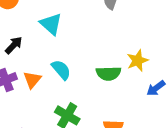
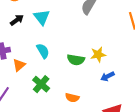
black arrow: (14, 45) -> (17, 20), moved
orange triangle: (32, 80) -> (19, 65), moved

